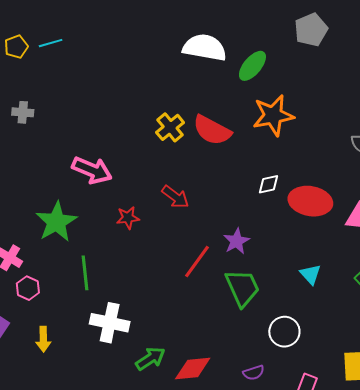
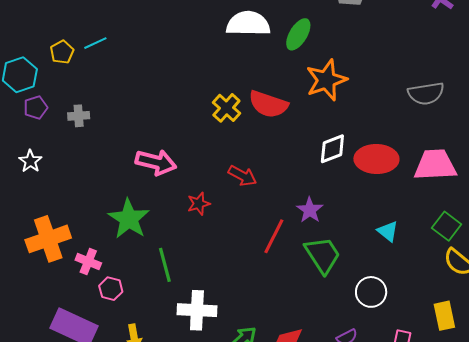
white diamond: (268, 184) -> (332, 149), size x1.4

